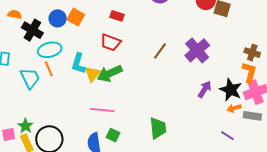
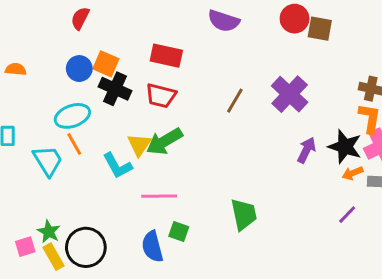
red rectangle: (117, 16) -> (166, 56), size x1.5
black cross: (32, 30) -> (115, 89), moved
cyan L-shape: (78, 64) -> (117, 166), moved, turned -40
purple line: (227, 136) -> (347, 215), turned -72

